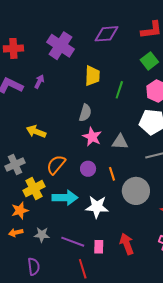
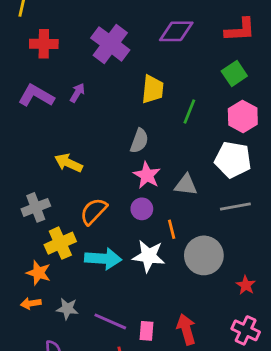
purple circle: (88, 169) -> (142, 209), moved
white star: (97, 207) -> (149, 256), moved
orange star: (20, 211) -> (39, 273), turned 30

